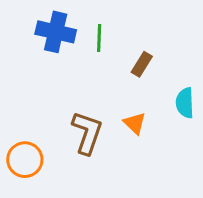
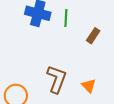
orange triangle: (135, 123) -> (89, 86), moved

